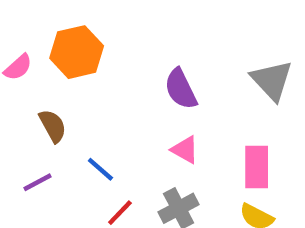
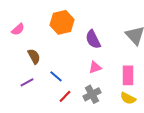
orange hexagon: (77, 52) -> (62, 22), moved
pink triangle: (185, 150) -> (95, 67), turned -48

